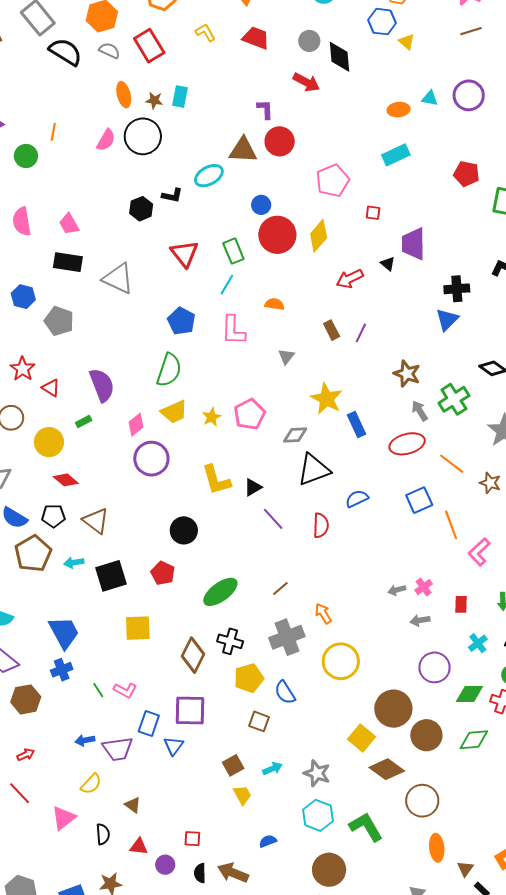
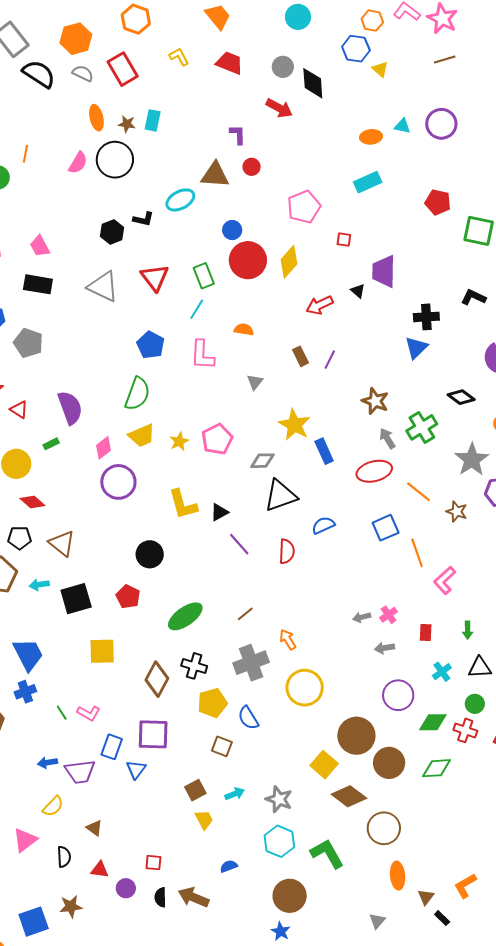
red circle: (280, 141) -> (252, 167), size x0.6
gray triangle: (118, 279) -> (103, 287), moved

